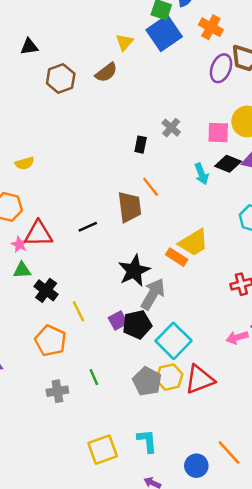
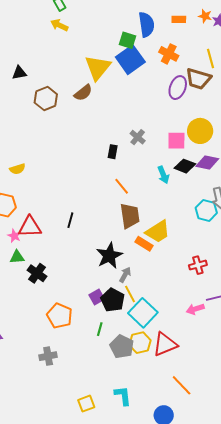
yellow triangle: (124, 42) -> (98, 68), size x1.8
brown trapezoid: (129, 207) -> (130, 216), moved
black line: (88, 227) -> (70, 220), turned -49
gray arrow: (153, 294) -> (125, 275), size x0.6
yellow line: (78, 311) -> (130, 294), moved
black pentagon: (137, 325) -> (113, 300), turned -30
orange pentagon: (51, 341) -> (60, 316), moved
green line: (94, 377) -> (100, 329), moved, turned 40
yellow square: (103, 450) -> (86, 404), size x0.7
orange line: (229, 452) -> (182, 385), moved

